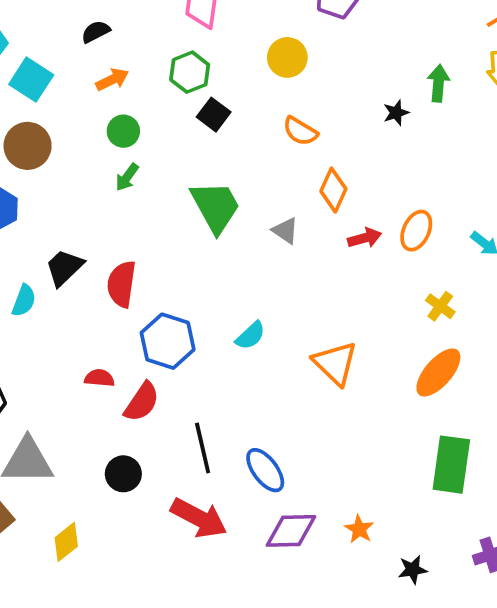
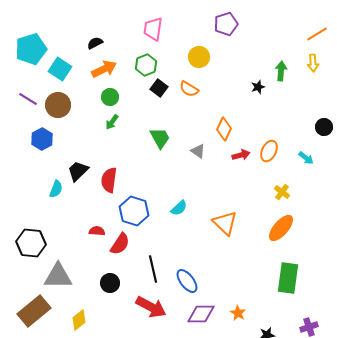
orange arrow: (112, 80) -> (104, 69), size x1.4
orange semicircle: (300, 131) -> (189, 89), moved
green trapezoid: (215, 207) -> (160, 138), size x0.7

